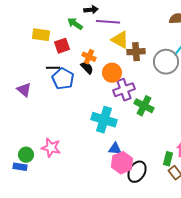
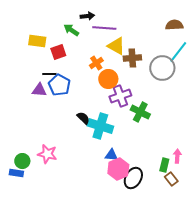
orange cross: (89, 57) -> (96, 63), moved, turned 32
black semicircle: (87, 68) -> (83, 118), moved
purple triangle: (24, 90) -> (39, 90), moved, turned -35

